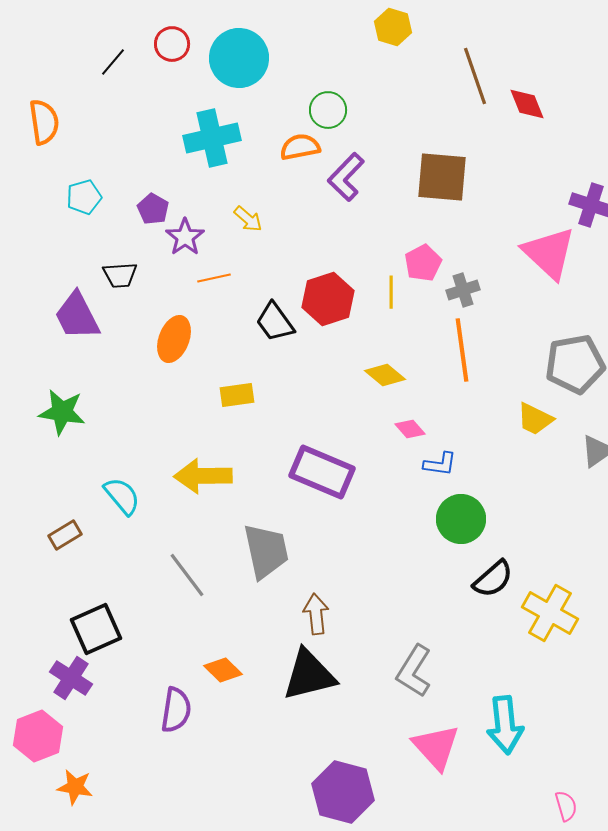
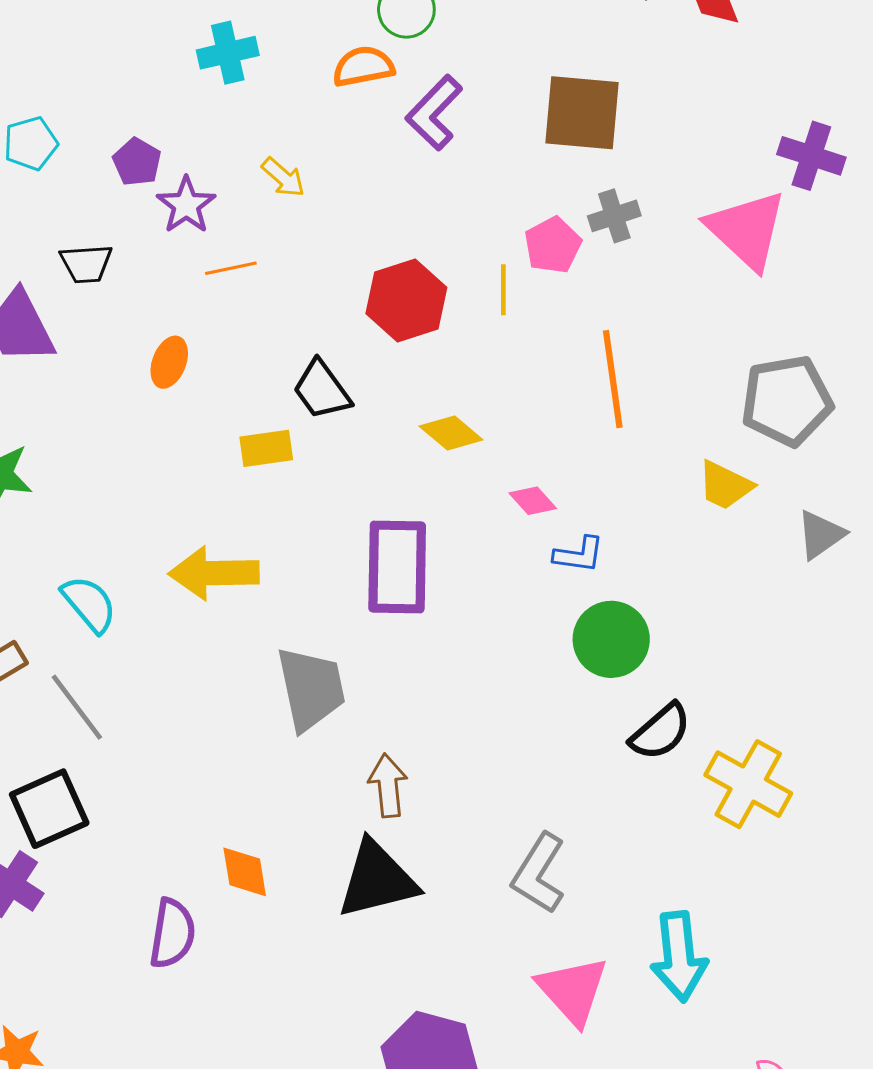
cyan cross: (212, 138) -> (228, 53), size x0.7
gray cross: (463, 290) -> (614, 216), moved
black trapezoid: (275, 322) -> (322, 390), moved
orange ellipse: (174, 339) -> (169, 362), size x0.7
yellow diamond: (385, 375) -> (451, 433), moved
purple rectangle: (322, 472) -> (397, 567), turned 68
gray line: (187, 575) -> (77, 707), moved
orange diamond: (223, 670) -> (245, 872), turned 36

